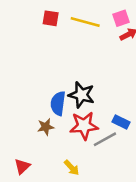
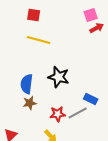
yellow line: (85, 22) -> (39, 40), moved
blue semicircle: (58, 103) -> (27, 84), moved
red star: (84, 126) -> (58, 114), moved, size x0.7

